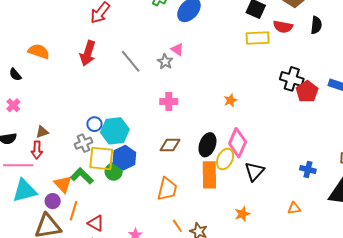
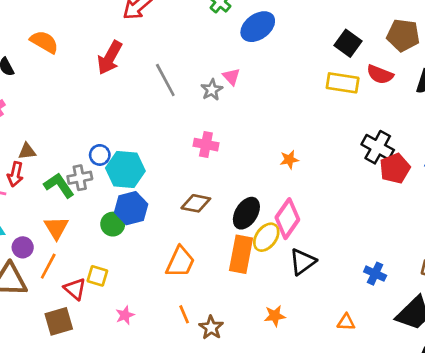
yellow square: (101, 158) -> (97, 276), moved, size x0.6
green L-shape: (82, 176) -> (59, 185), moved
orange triangle: (63, 184) -> (56, 228), moved

